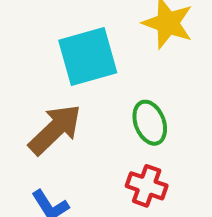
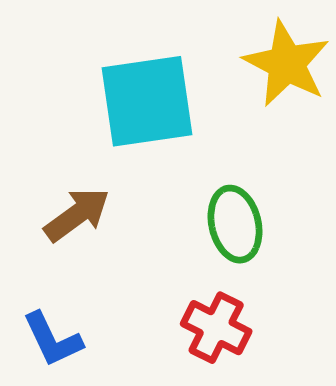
brown arrow: (55, 129) -> (77, 215), size x0.7

